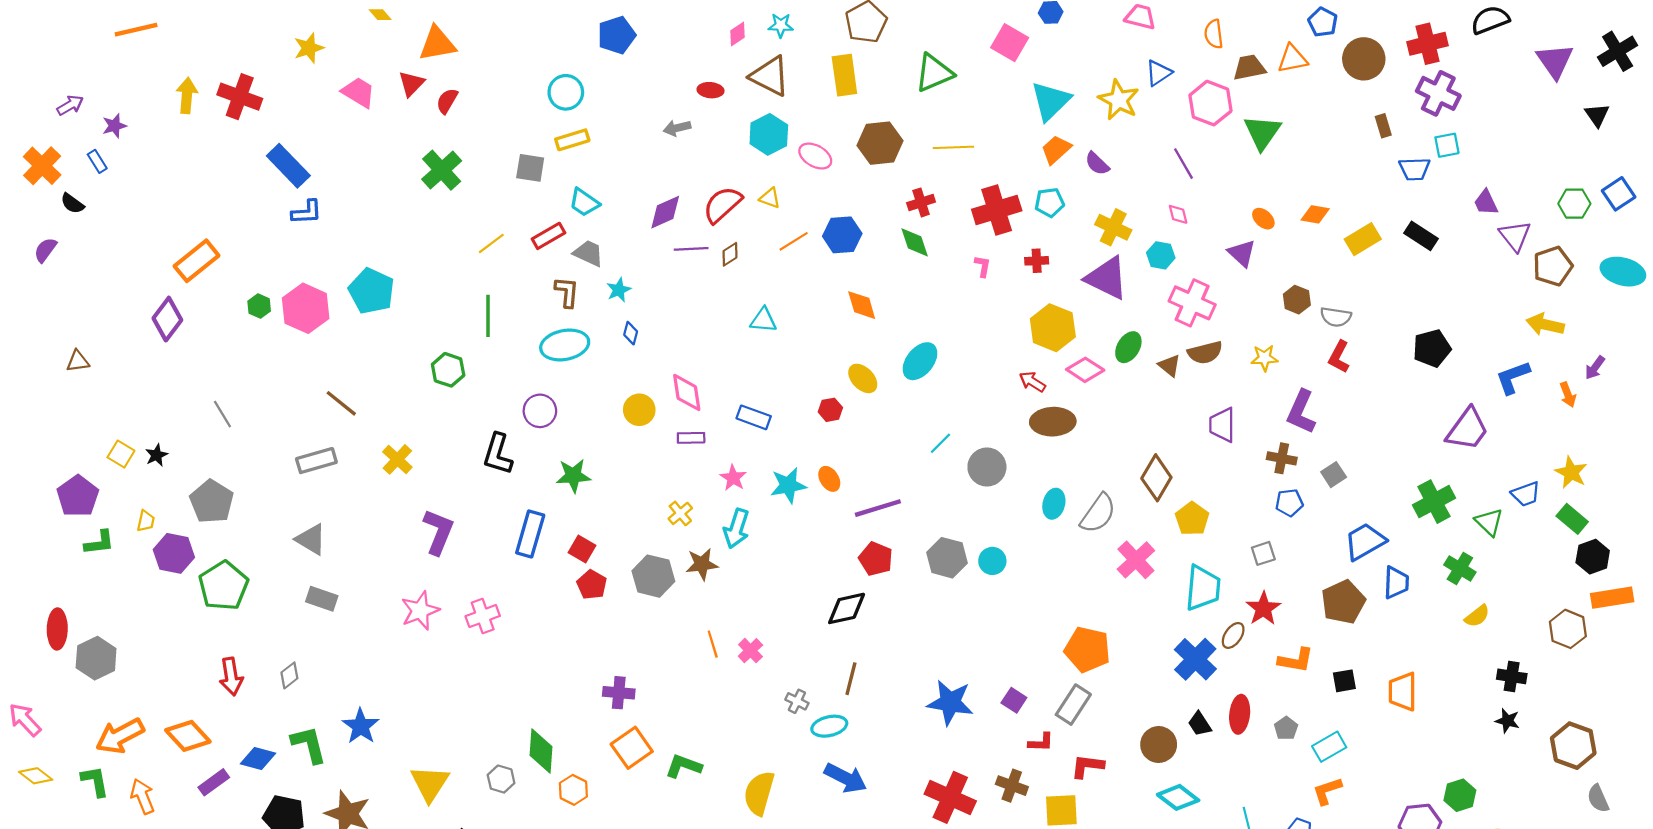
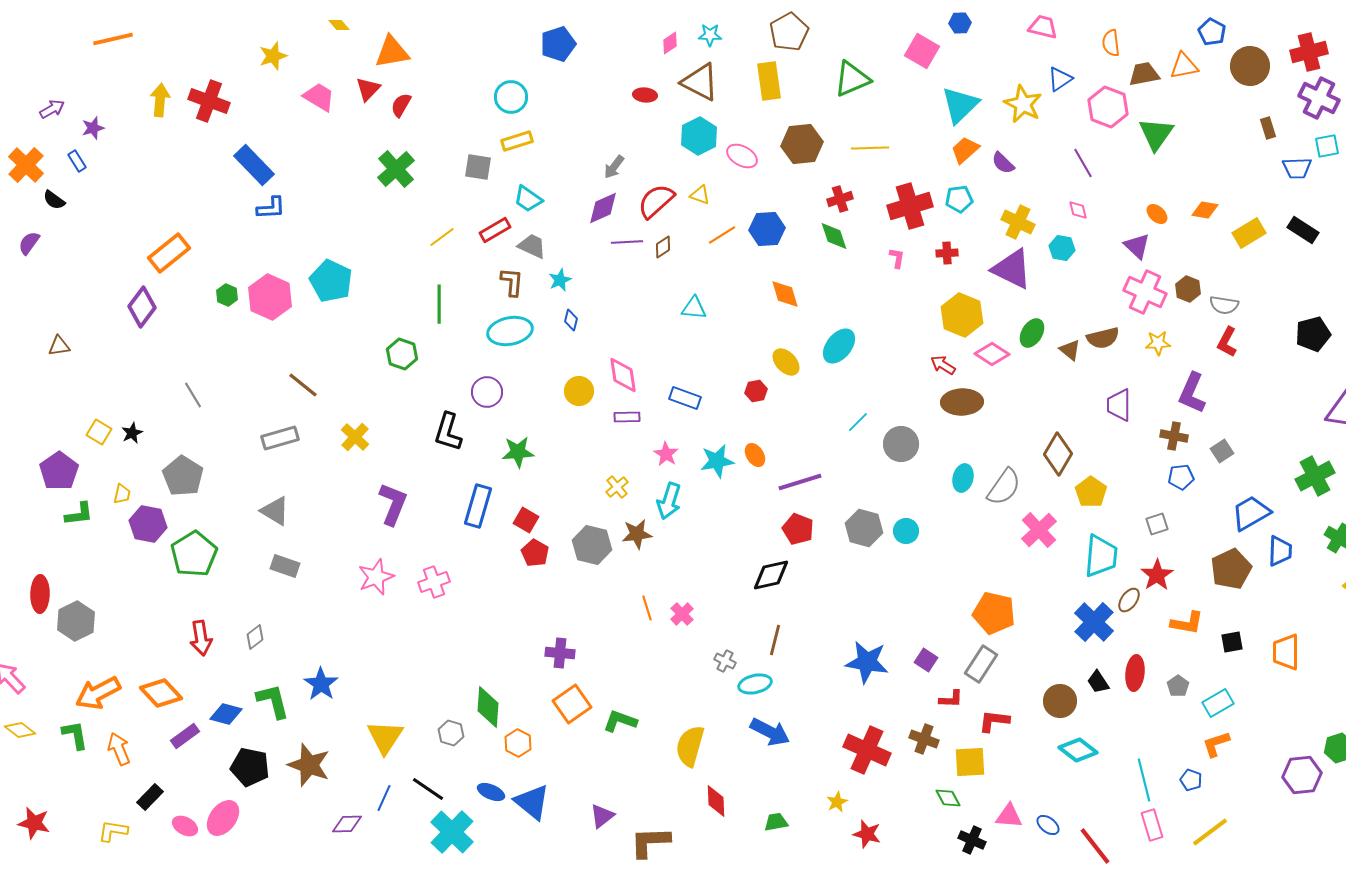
gray arrow: (677, 128) -> (614, 167), moved, turned -40
pink cross: (1192, 303) -> (1145, 292), moved

